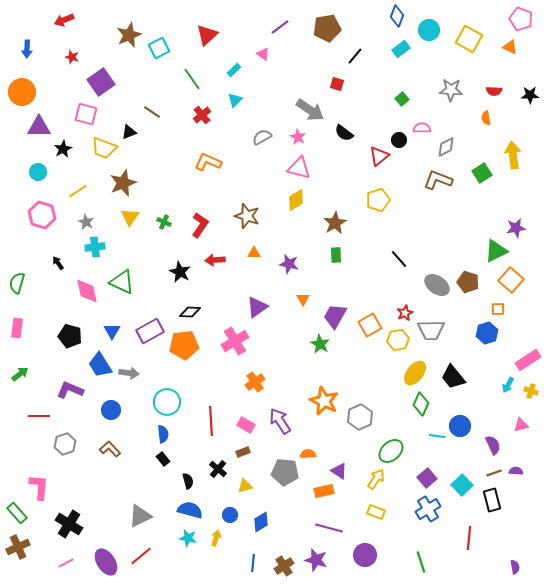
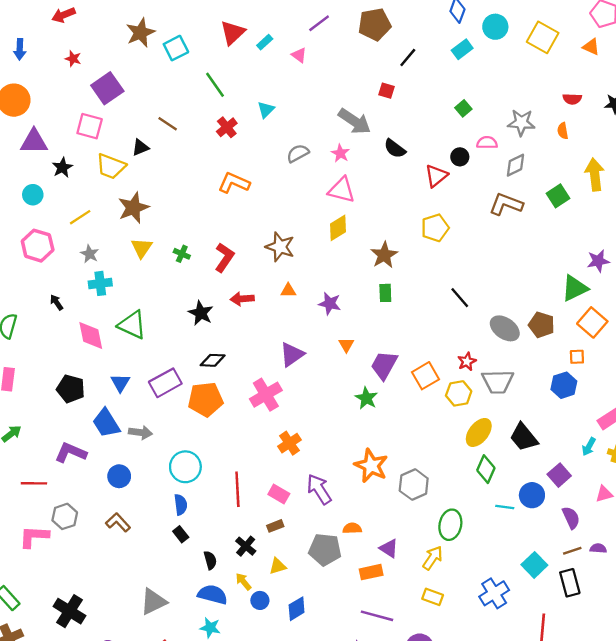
cyan rectangle: (234, 70) -> (265, 42), moved
gray star: (451, 90) -> (521, 123), moved
green ellipse: (391, 451) -> (450, 525), turned -35
purple square: (427, 478) -> (559, 475), moved
pink L-shape: (39, 487) -> (34, 537), moved, turned -92
yellow arrow: (216, 538) -> (243, 582), moved, turned -56

